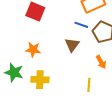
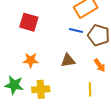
brown triangle: (72, 45) -> (68, 60), moved, turned 49

